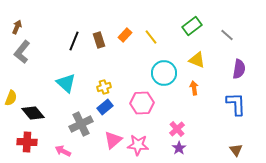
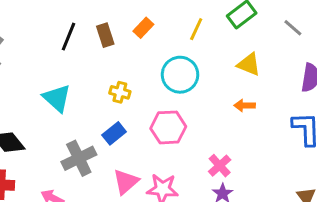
yellow line: (151, 37) -> (196, 29), moved, turned 63
cyan circle: (164, 73) -> (180, 75), moved
yellow cross: (104, 87) -> (120, 92), moved, turned 32
orange arrow: (194, 88) -> (245, 105), turned -80

